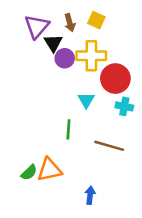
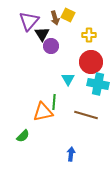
yellow square: (96, 20) -> (68, 15), moved
yellow cross: (91, 56) -> (89, 35), moved, size x0.6
cyan cross: (124, 106) -> (98, 84), size x1.5
orange triangle: (49, 170) -> (43, 112), moved

